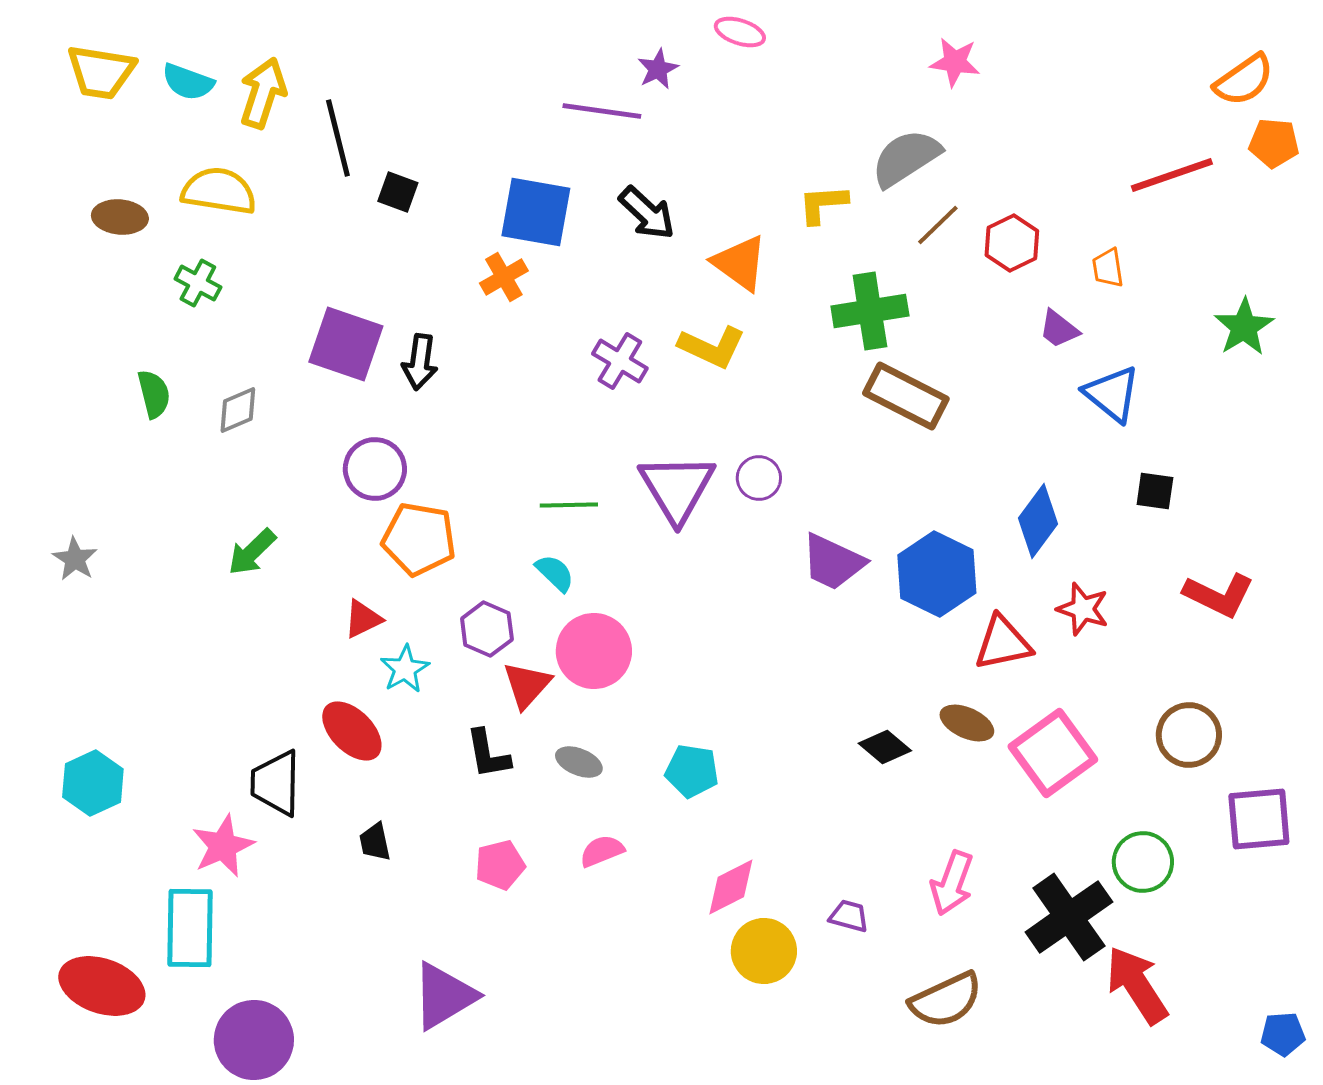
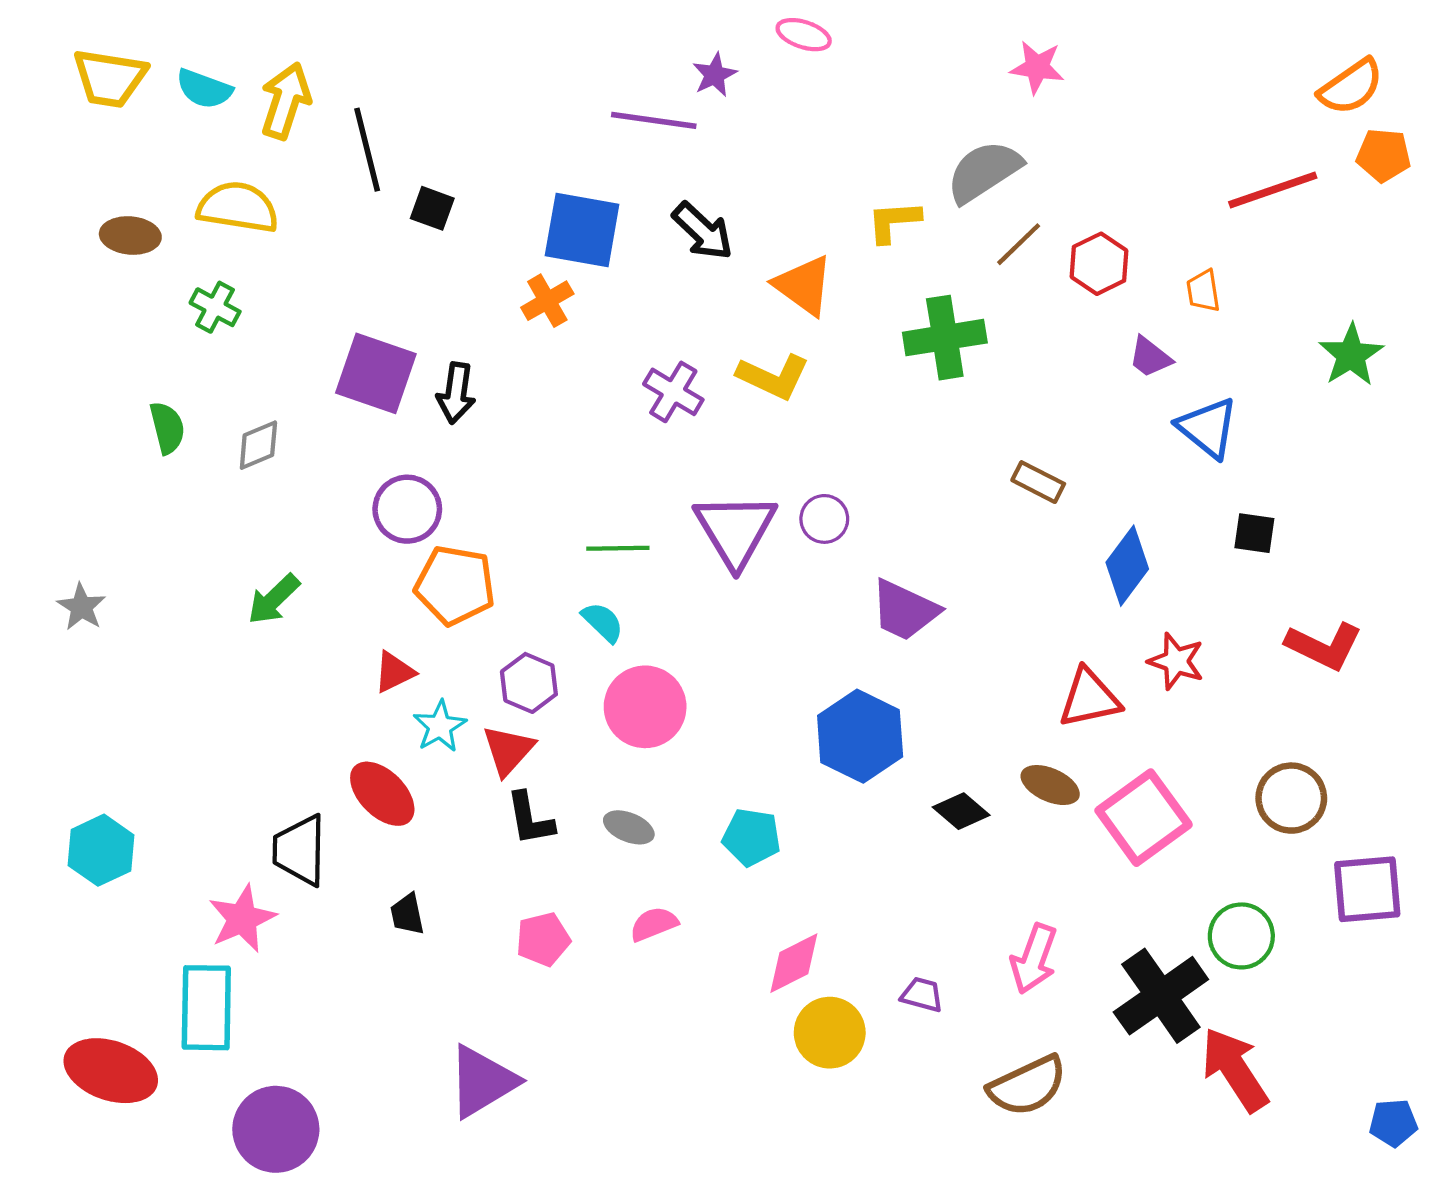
brown rectangle: (906, 396) -> (1038, 482), moved, size x0.6
blue hexagon: (937, 574) -> (860, 736), moved
red triangle: (527, 685) -> (508, 750), moved

